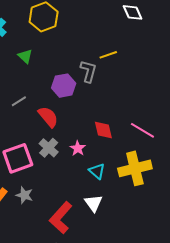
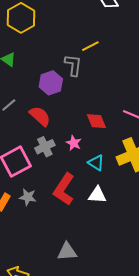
gray cross: (49, 148) -> (45, 147), turned 30
white triangle: (94, 203) -> (97, 195), turned -42
red L-shape: (61, 218) -> (64, 189), moved

